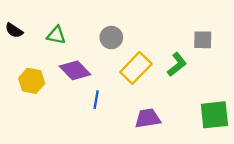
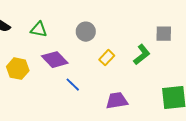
yellow rectangle: (136, 68) -> (107, 58), size x0.6
blue line: (96, 100) -> (73, 85), turned -56

